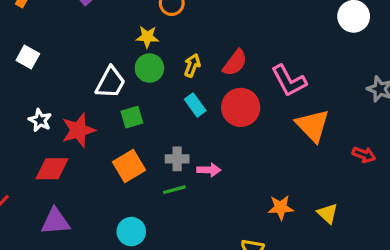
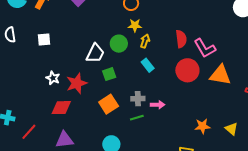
yellow star: (147, 37) -> (135, 25), moved
white square: (28, 57) -> (44, 39), turned -32
red semicircle: (235, 63) -> (181, 39), moved, turned -42
red circle: (241, 107) -> (187, 70), moved
orange triangle: (313, 125) -> (220, 75), turned -35

